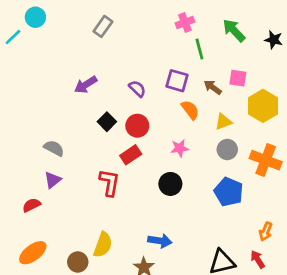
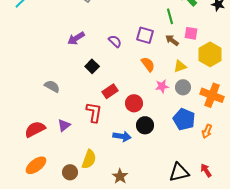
green line: (199, 49) -> (170, 16), moved
orange semicircle: (190, 110) -> (148, 64), moved
red circle: (137, 126) -> (134, 103), moved
pink star: (180, 148) -> (162, 86), moved
purple triangle: (53, 180) -> (64, 125), moved
black circle: (170, 184) -> (145, 125), moved
red semicircle: (31, 205) -> (35, 129), size x1.5
orange arrow: (266, 232) -> (207, 131), moved
blue arrow: (160, 241) -> (122, 136), moved

